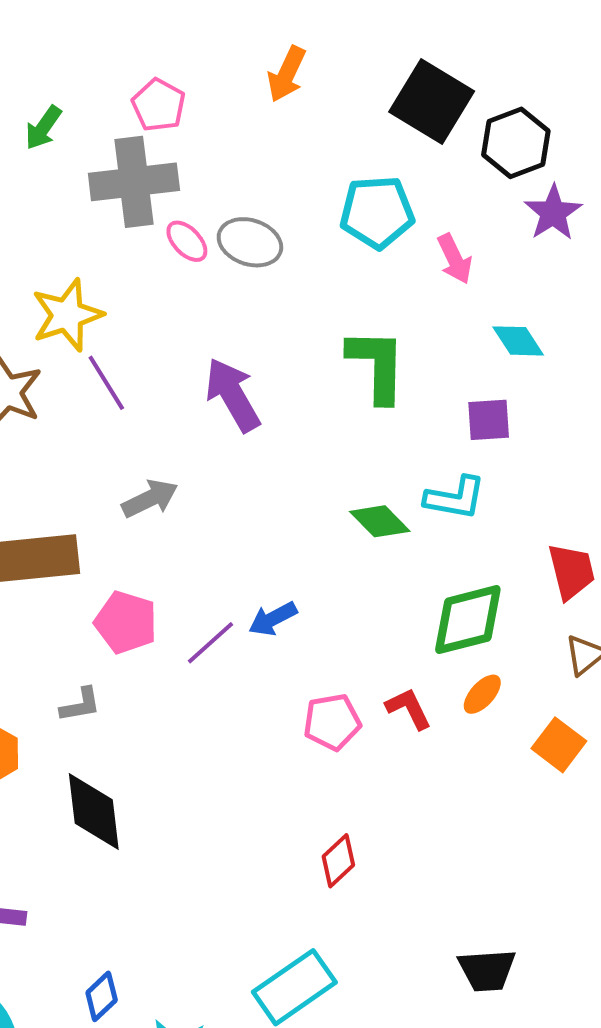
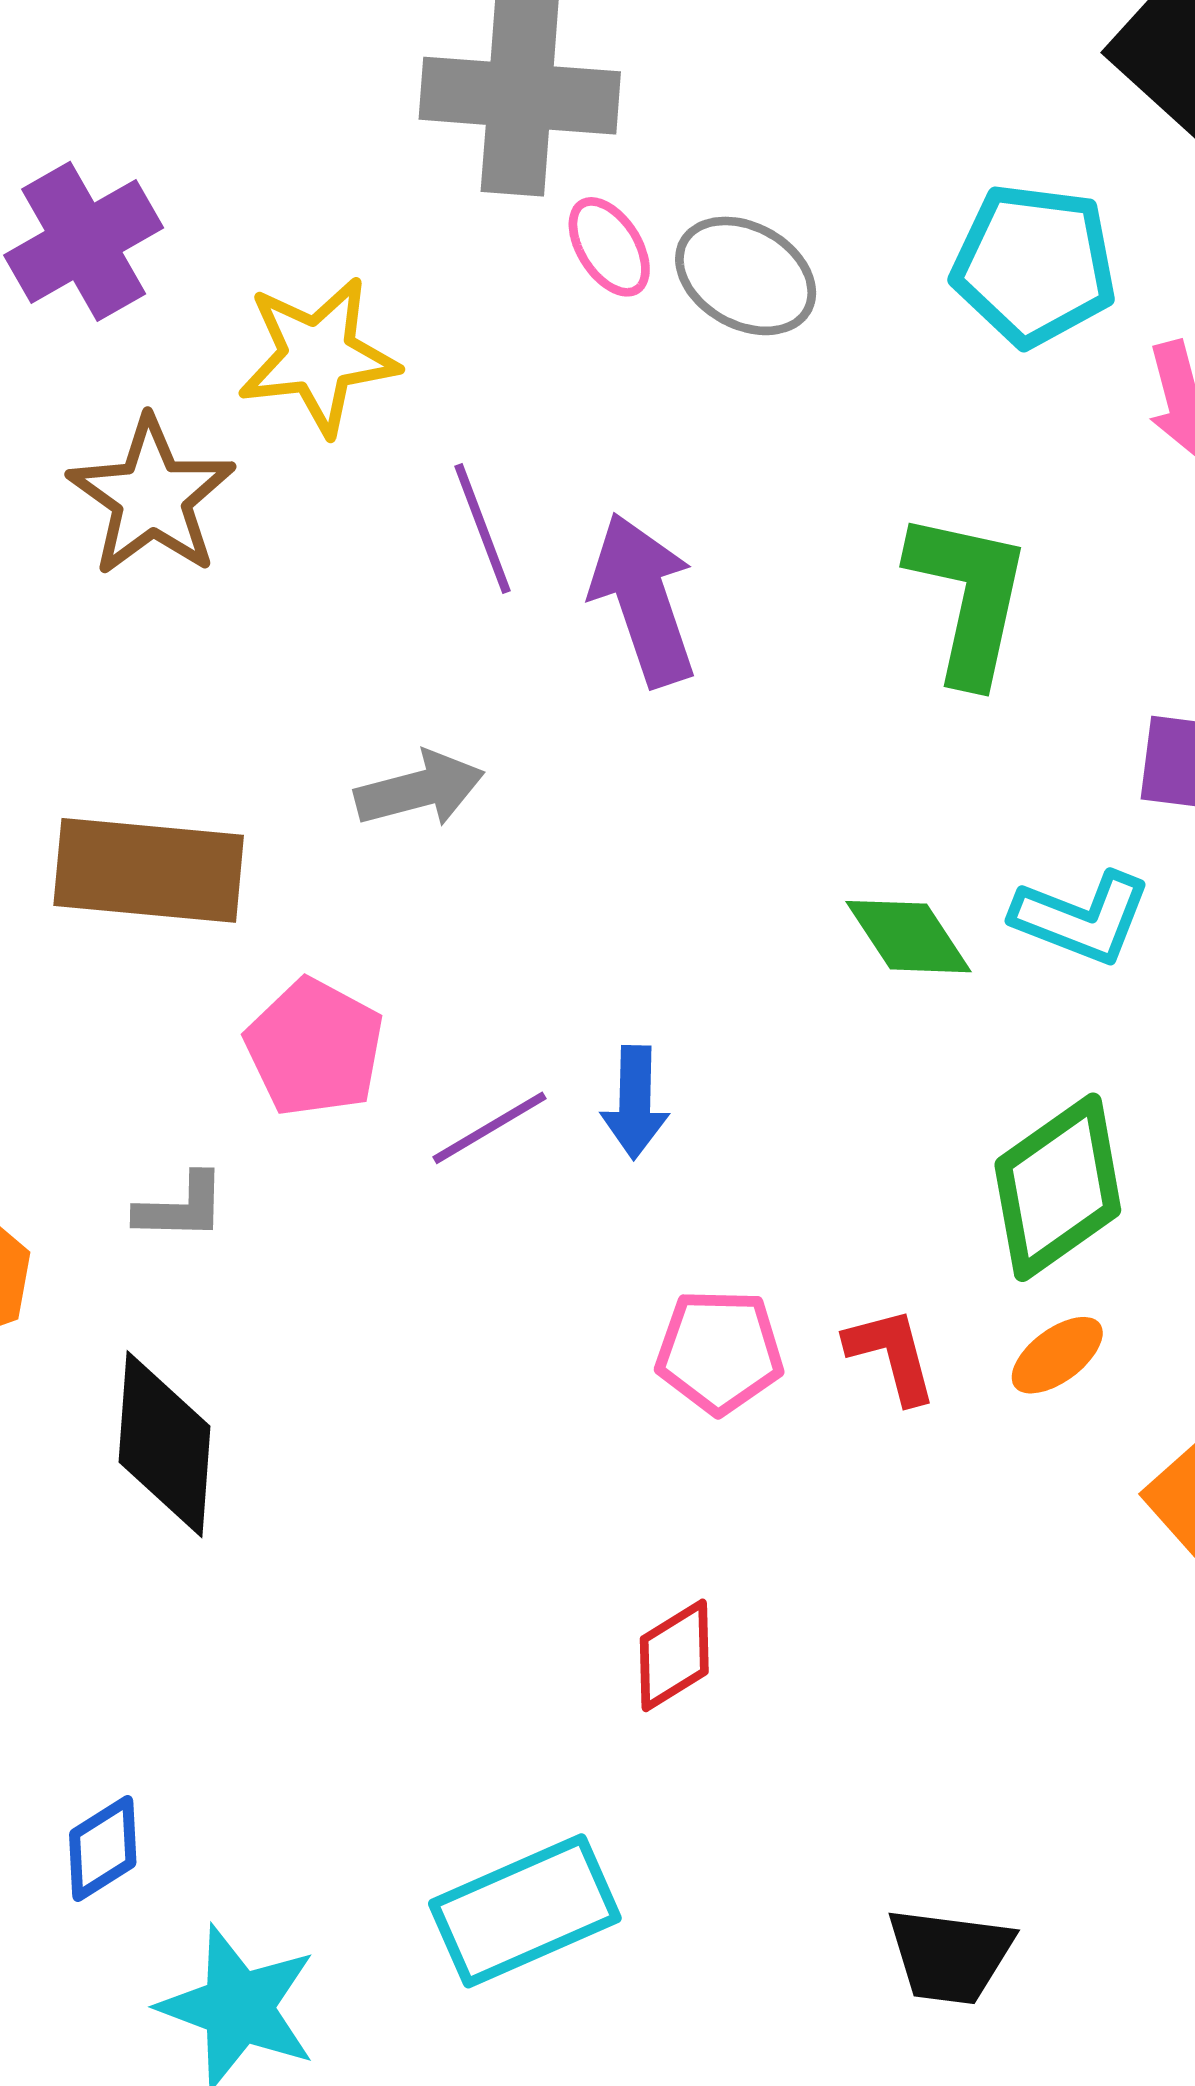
purple line: (106, 383) -> (482, 529), moved
blue arrow: (273, 619) -> (635, 1102), turned -72
green diamond: (468, 620) -> (1058, 1187), turned -32

